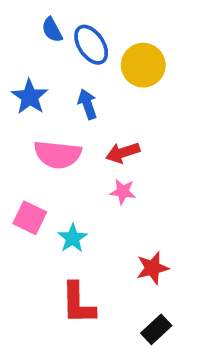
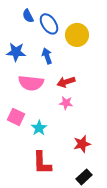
blue star: (30, 97) -> (16, 52), turned -30

